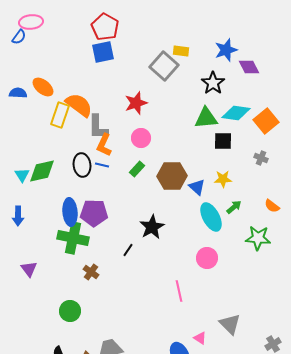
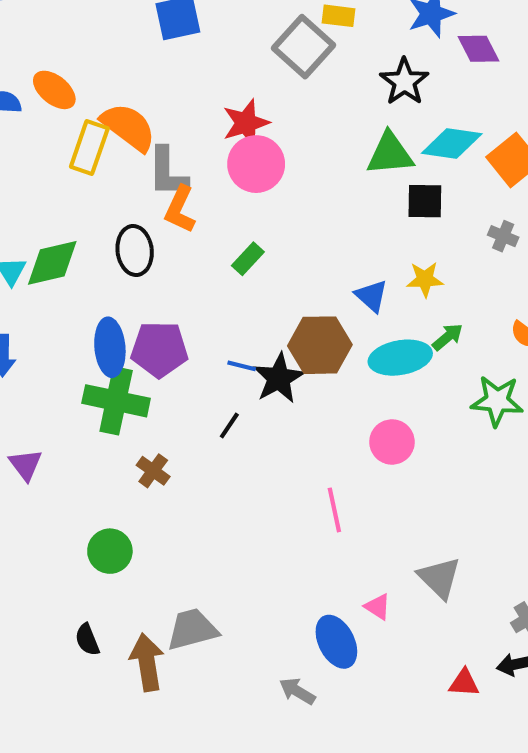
pink circle: (141, 138) -> (256, 164), moved, size x1.4
blue line: (102, 165) -> (242, 366), moved
brown hexagon: (172, 176) -> (320, 345), moved
cyan ellipse: (211, 217) -> (400, 358), turned -72

